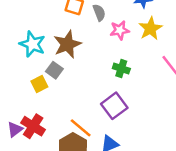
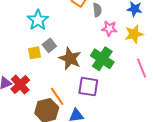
brown star: (67, 44) -> (70, 59), moved, turned 30
green cross: (121, 68) -> (102, 59), size x1.6
purple square: (114, 106) -> (88, 87), turned 30

